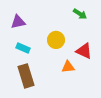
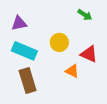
cyan rectangle: (23, 48) -> (24, 51), size x1.6
orange triangle: (68, 67) -> (72, 71), turned 32

